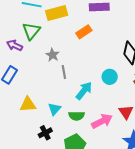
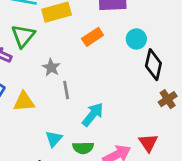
cyan circle: (110, 77) -> (136, 39), moved
yellow triangle: (28, 104) -> (24, 102), moved

